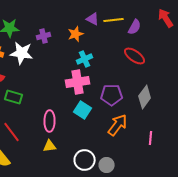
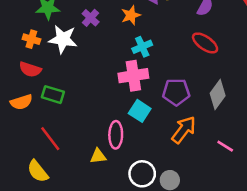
purple cross: (44, 36) -> (91, 18), turned -32
pink ellipse: (50, 121) -> (116, 135), moved
pink line: (151, 138) -> (225, 146), turned -64

